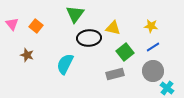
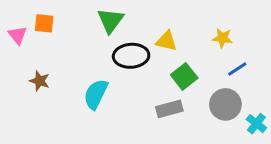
orange square: (36, 26) -> (44, 23), moved, turned -32
blue line: (153, 47) -> (237, 69), moved
cyan cross: (167, 88) -> (256, 124), moved

